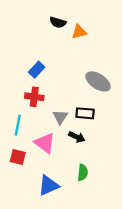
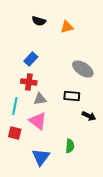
black semicircle: (58, 22) -> (39, 21), moved
gray triangle: (60, 117) -> (40, 99), moved, turned 48
black arrow: (77, 137) -> (89, 116), moved
blue triangle: (48, 185) -> (41, 157), turned -30

